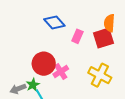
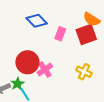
orange semicircle: (109, 23) -> (92, 19), turned -60
yellow cross: (100, 75) -> (84, 72), size x0.7

